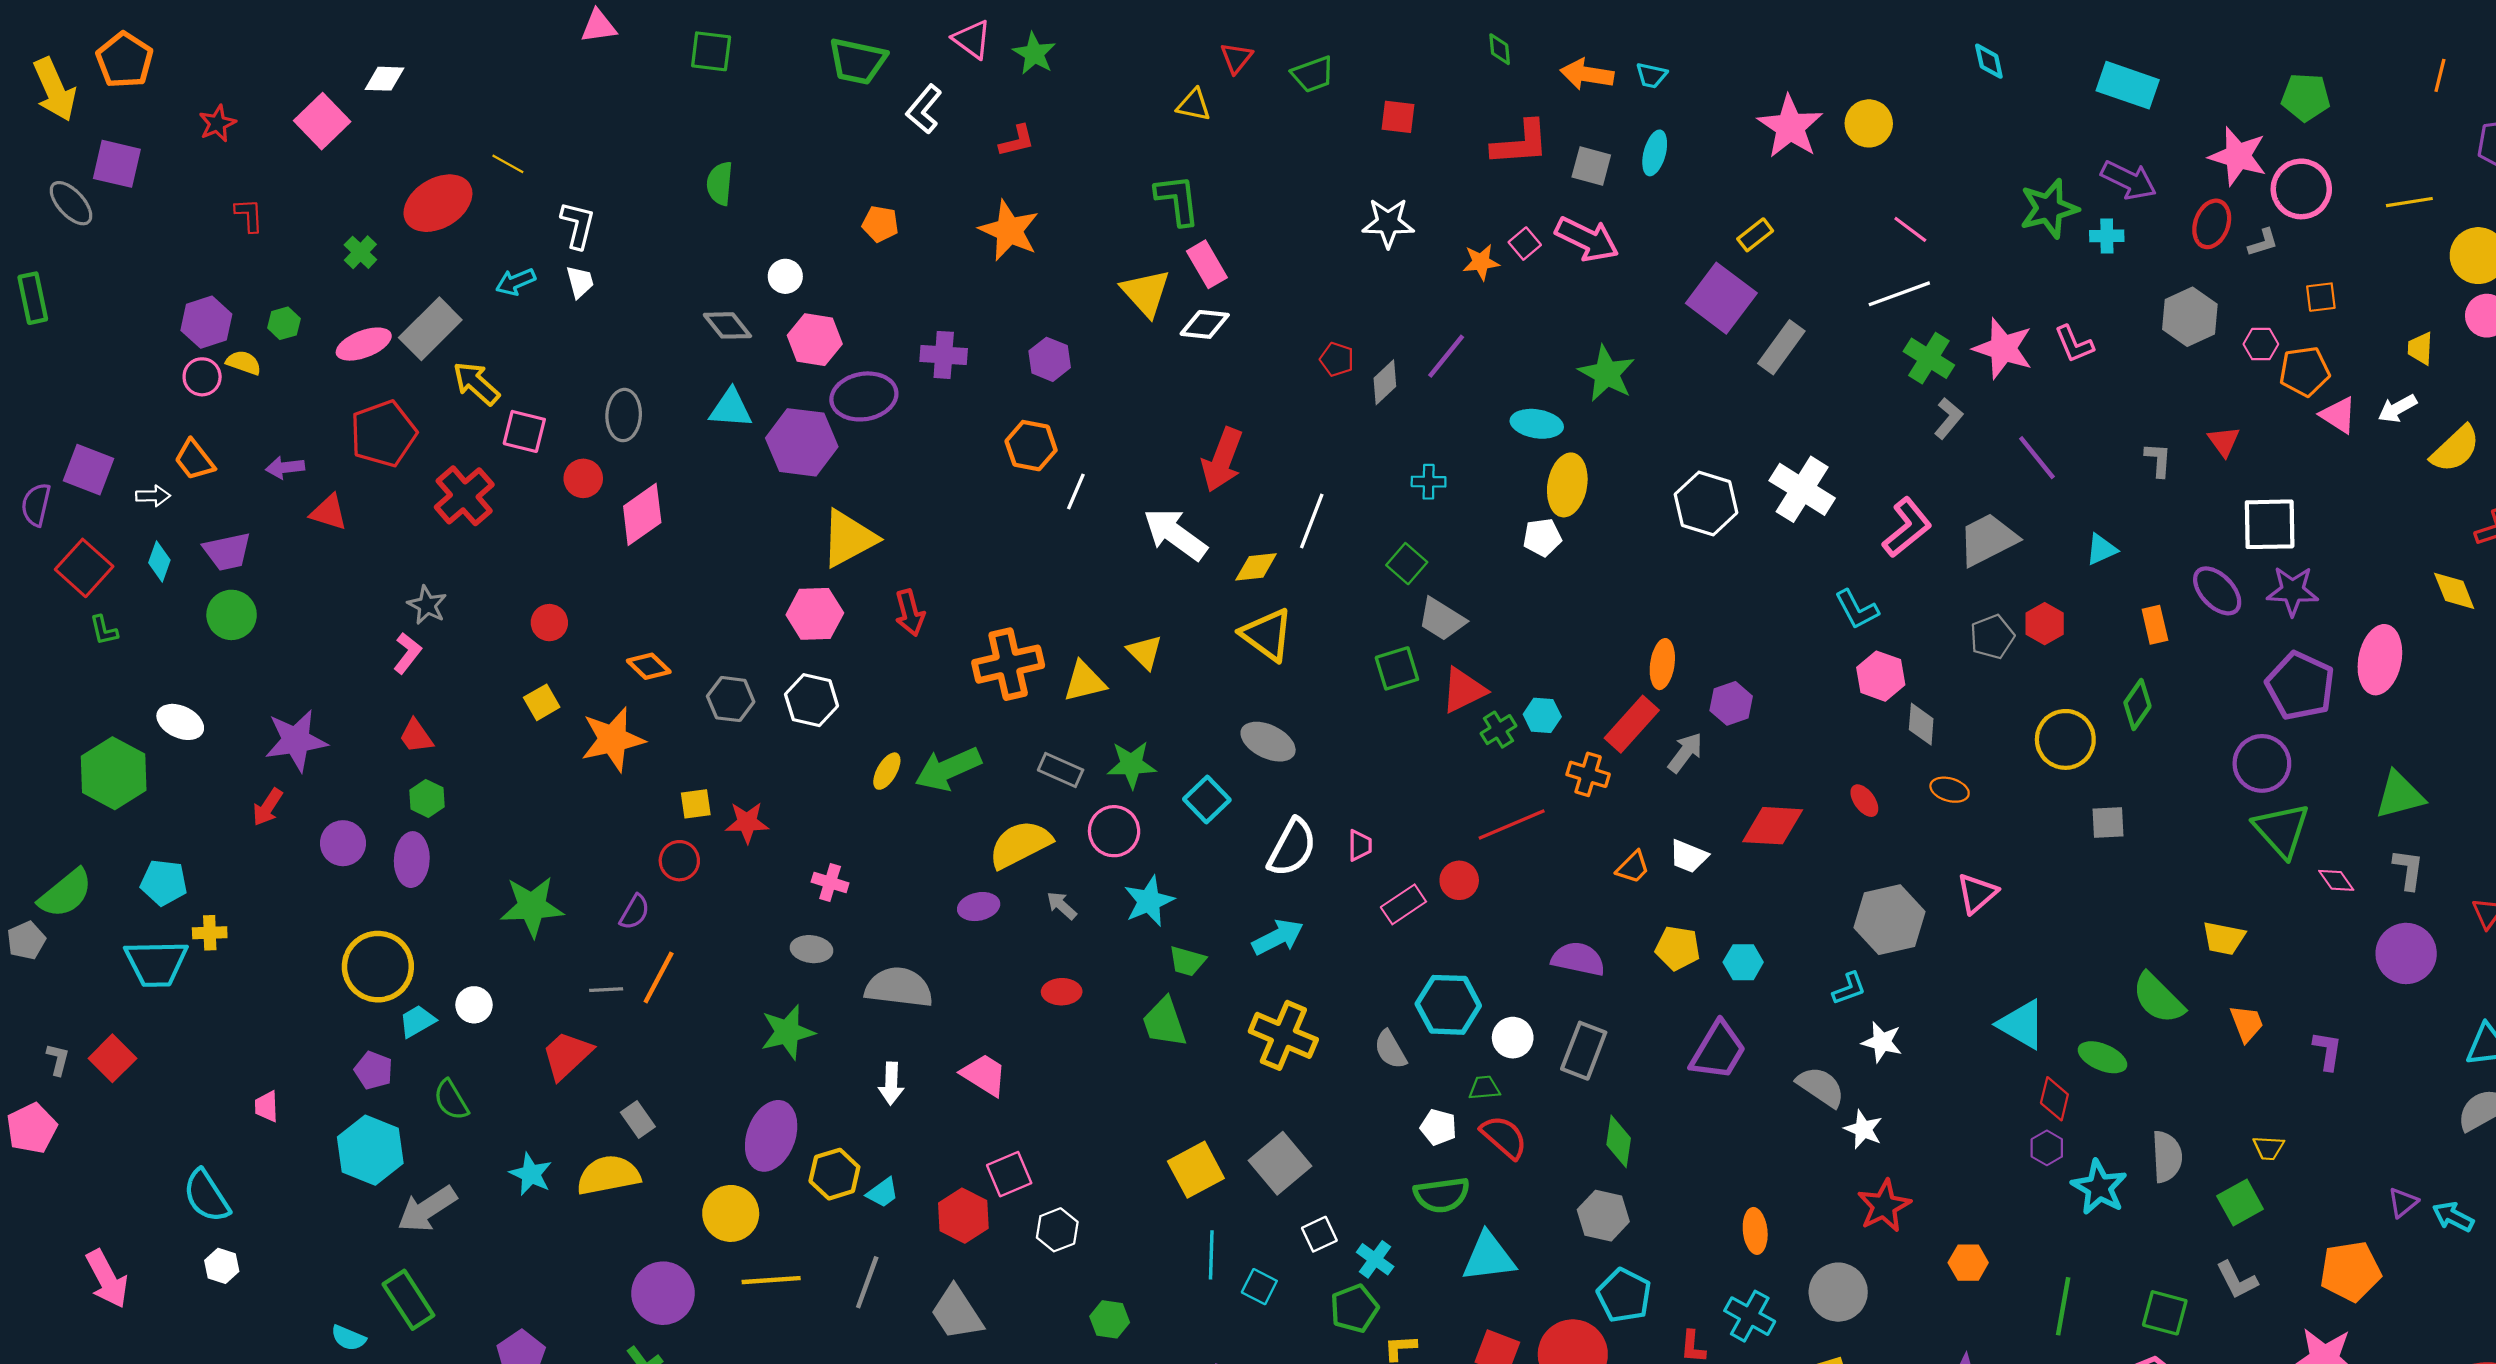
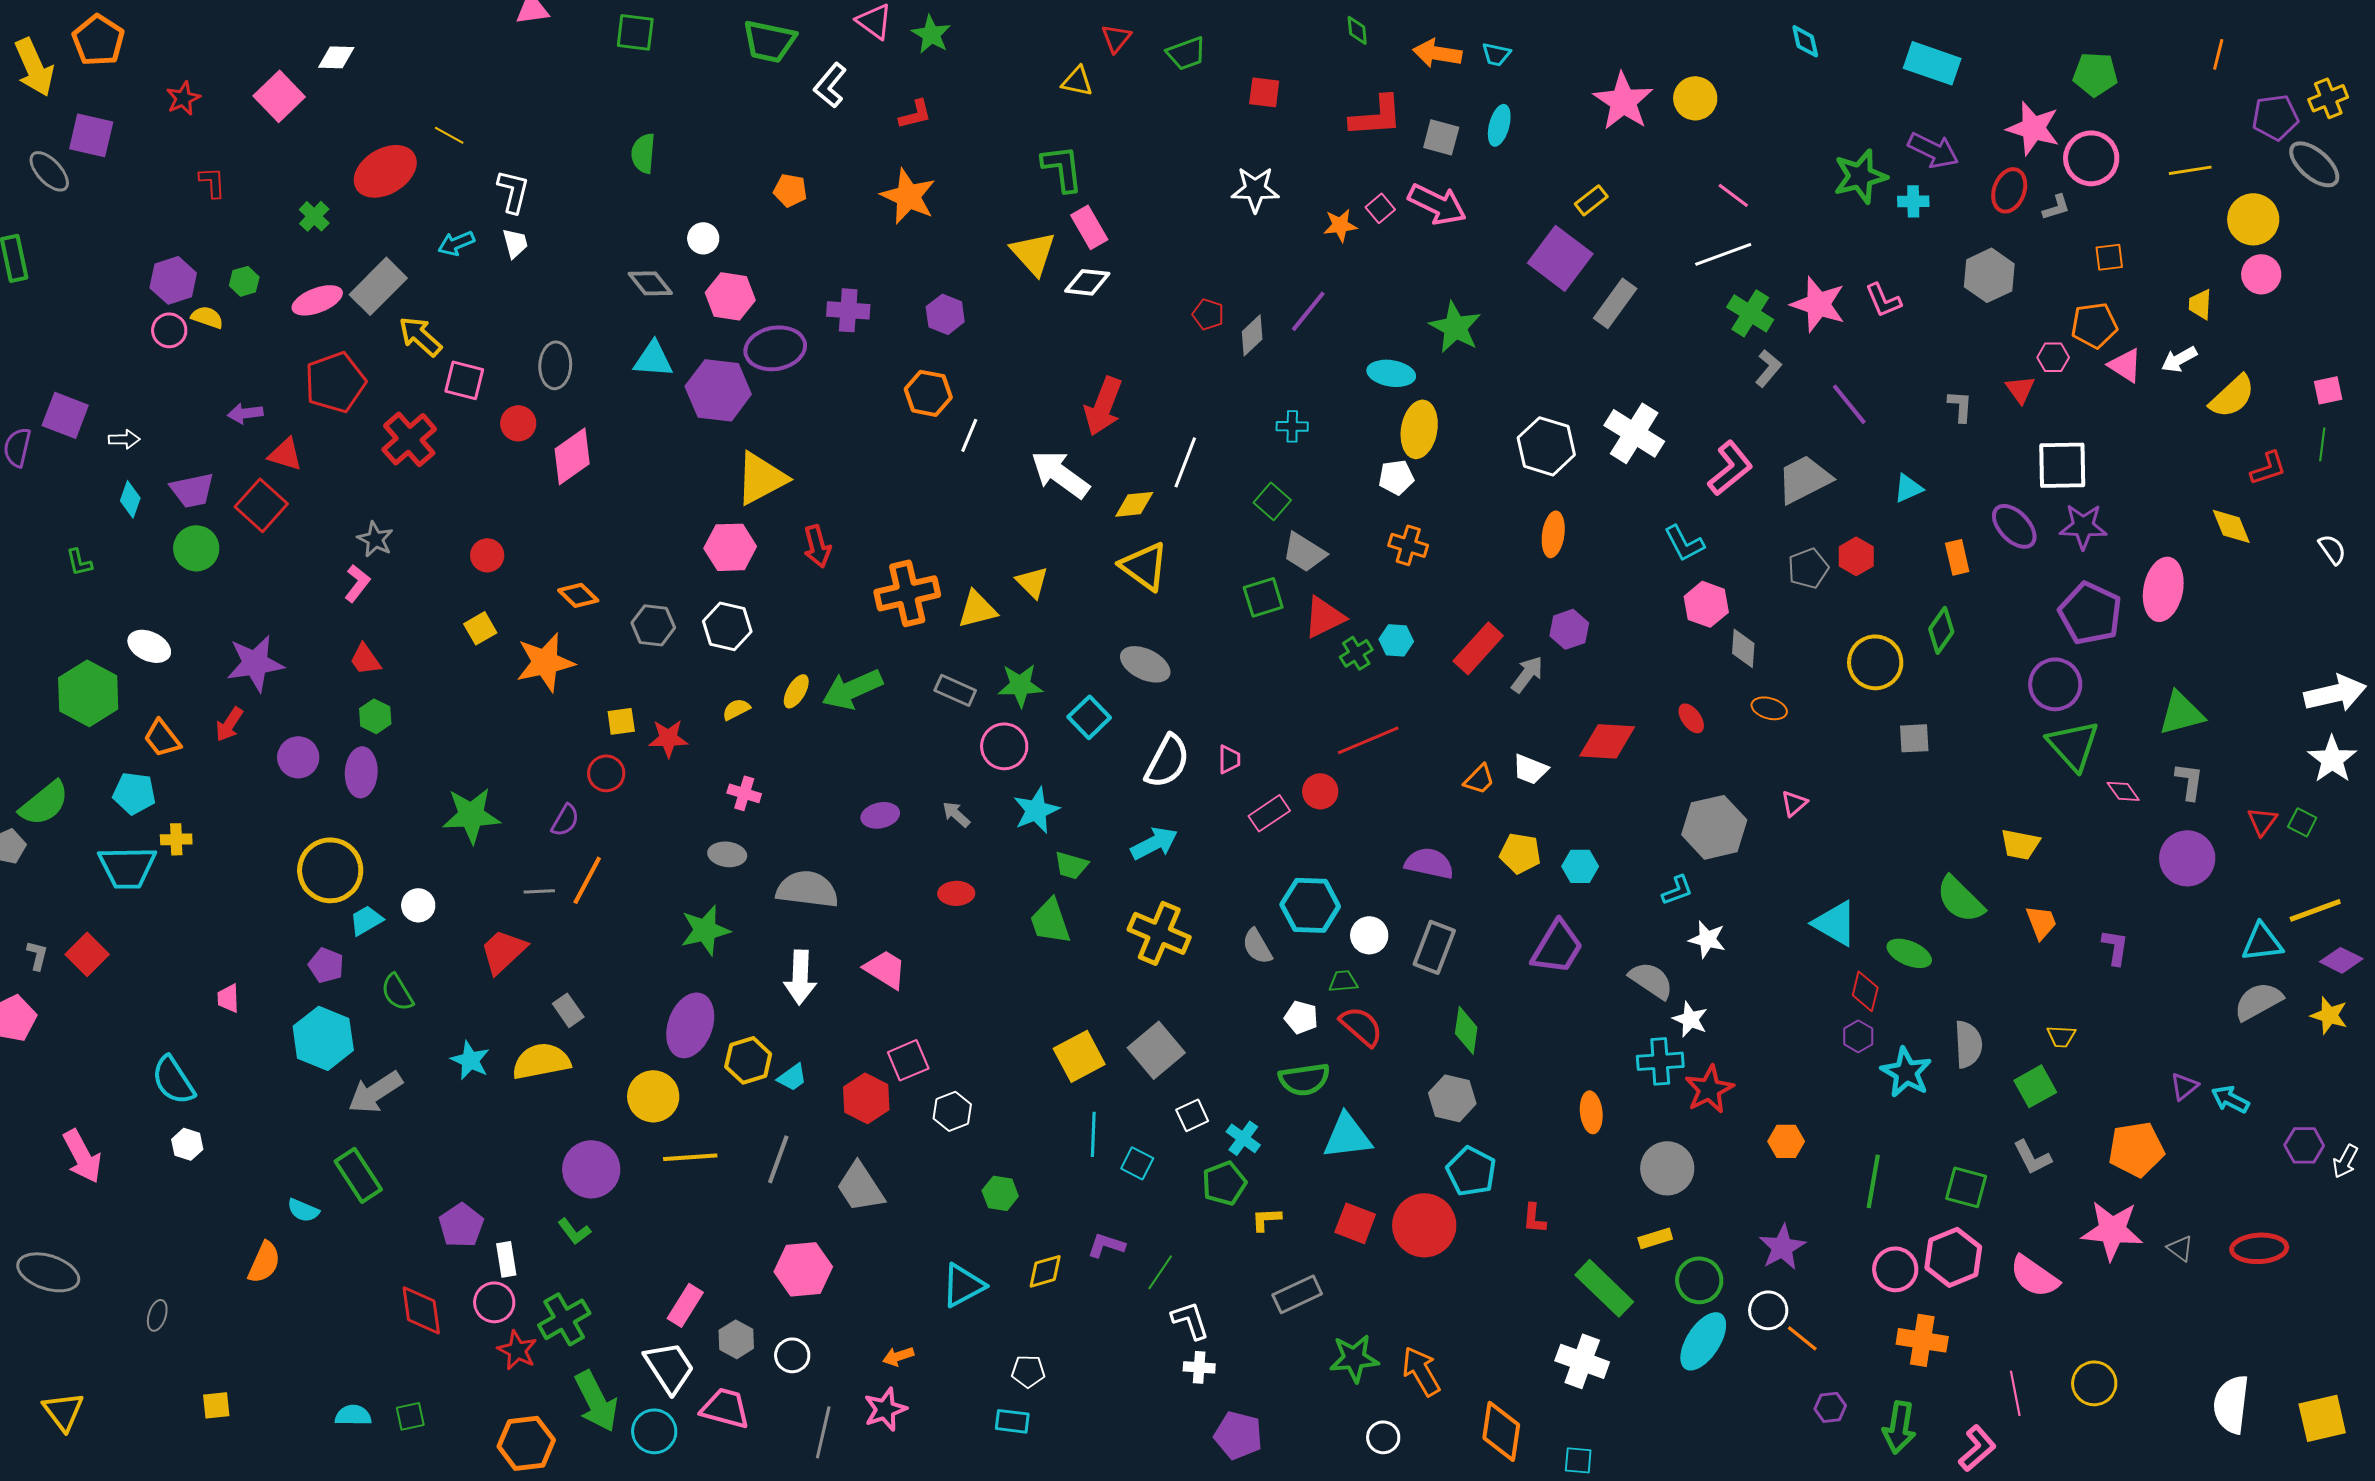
pink hexagon: (2261, 344) -> (2053, 357), moved
orange trapezoid: (194, 460) -> (162, 738), moved
red square: (84, 568) -> (261, 505), moved
orange ellipse: (1662, 664) -> (1553, 534), moved
orange cross: (1588, 774) -> (1408, 545), moved
yellow semicircle: (1020, 844) -> (736, 709), moved, size x0.5
pink triangle: (1977, 893) -> (1794, 803), size x0.7
white arrow: (891, 1083) -> (800, 977), size x1.4
cyan cross: (1750, 1316) -> (1660, 1061), moved, turned -33

